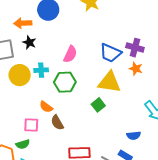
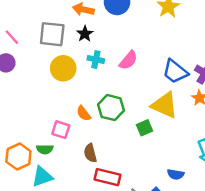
cyan cross: (41, 70) -> (96, 59), moved
green hexagon: (65, 82) -> (111, 108), moved
brown semicircle: (57, 123) -> (90, 153), moved

